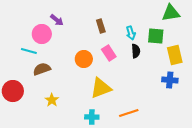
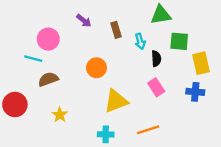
green triangle: (171, 13) -> (161, 15), moved
purple arrow: (57, 20) -> (84, 21), moved
cyan arrow: (131, 33) -> (140, 41), moved
pink rectangle: (109, 53) -> (156, 87), moved

